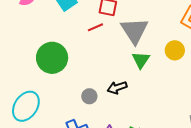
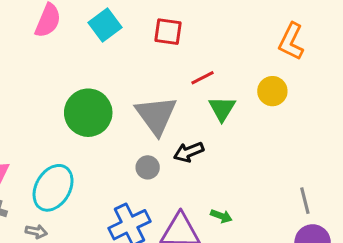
red line: (95, 27) -> (203, 78), moved
gray triangle: (134, 31) -> (156, 115), moved

